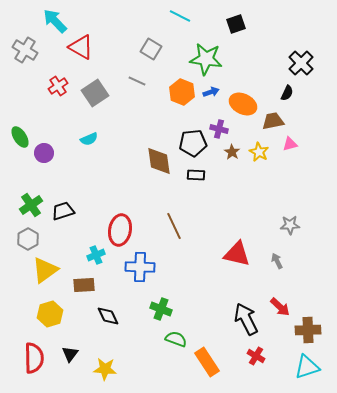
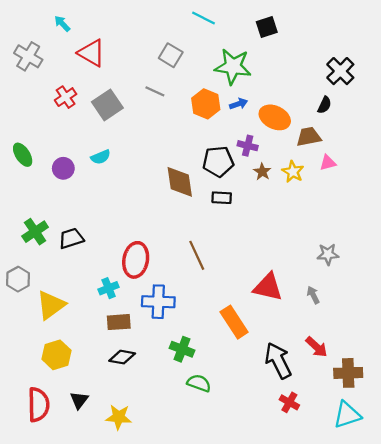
cyan arrow: (55, 21) -> (62, 24), size x0.6
purple circle: (44, 153) -> (63, 168), moved
gray hexagon: (28, 239) -> (18, 279), moved
brown rectangle: (84, 285) -> (119, 322), moved
black diamond: (108, 316) -> (122, 357), turned -55
orange rectangle: (207, 362) -> (234, 322), moved

